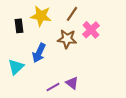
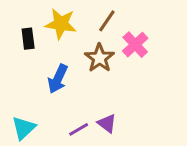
brown star: (67, 39) -> (99, 58), turned 30
cyan triangle: (16, 67) -> (24, 128), moved

